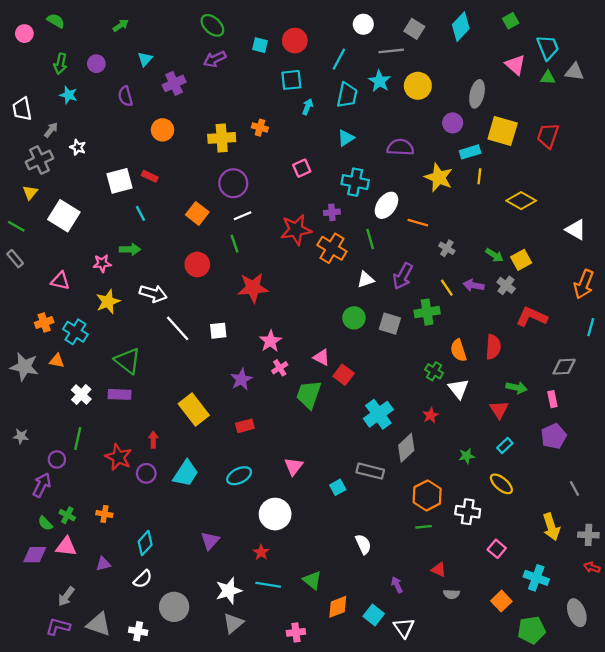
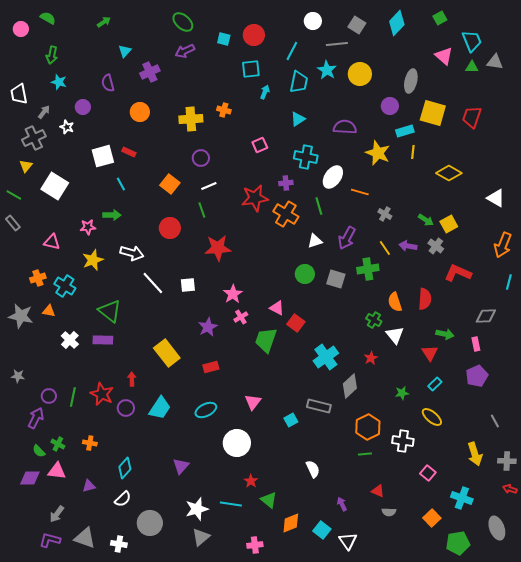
purple circle: (96, 64) -> (83, 107), moved
purple circle: (233, 183) -> (201, 158), size x0.7
green line: (78, 439) -> (73, 397), moved
red star: (261, 552) -> (251, 481), moved

